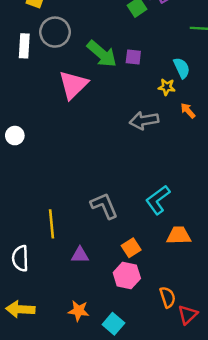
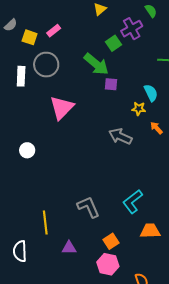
green arrow: (102, 54) -> (96, 64), moved
gray arrow: (144, 120) -> (120, 136), turned 35
white circle: (15, 136) -> (27, 150), moved

